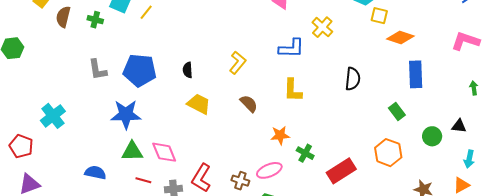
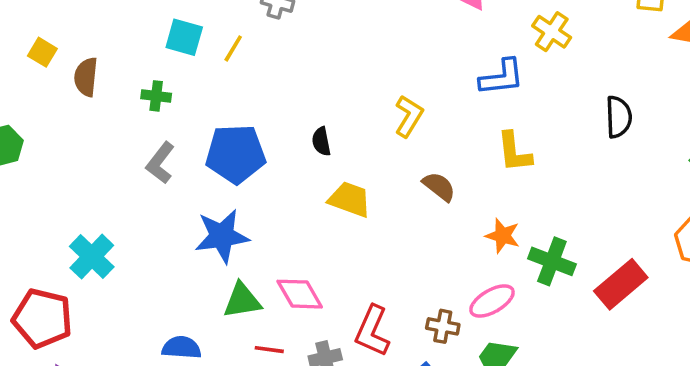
green cross: (95, 20) -> (156, 96), moved
gray L-shape: (98, 70) -> (160, 163), turned 55
orange star: (280, 135) -> (503, 236), turned 30
red pentagon: (21, 146) -> (42, 318), size x1.4
green cross: (305, 153) -> (552, 261), size x1.4

